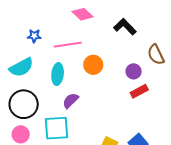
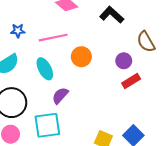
cyan ellipse: (58, 74) -> (45, 69), turned -30

